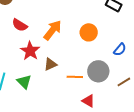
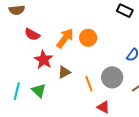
orange circle: (89, 32) -> (88, 38), moved
orange line: (75, 77) -> (89, 84), turned 70

